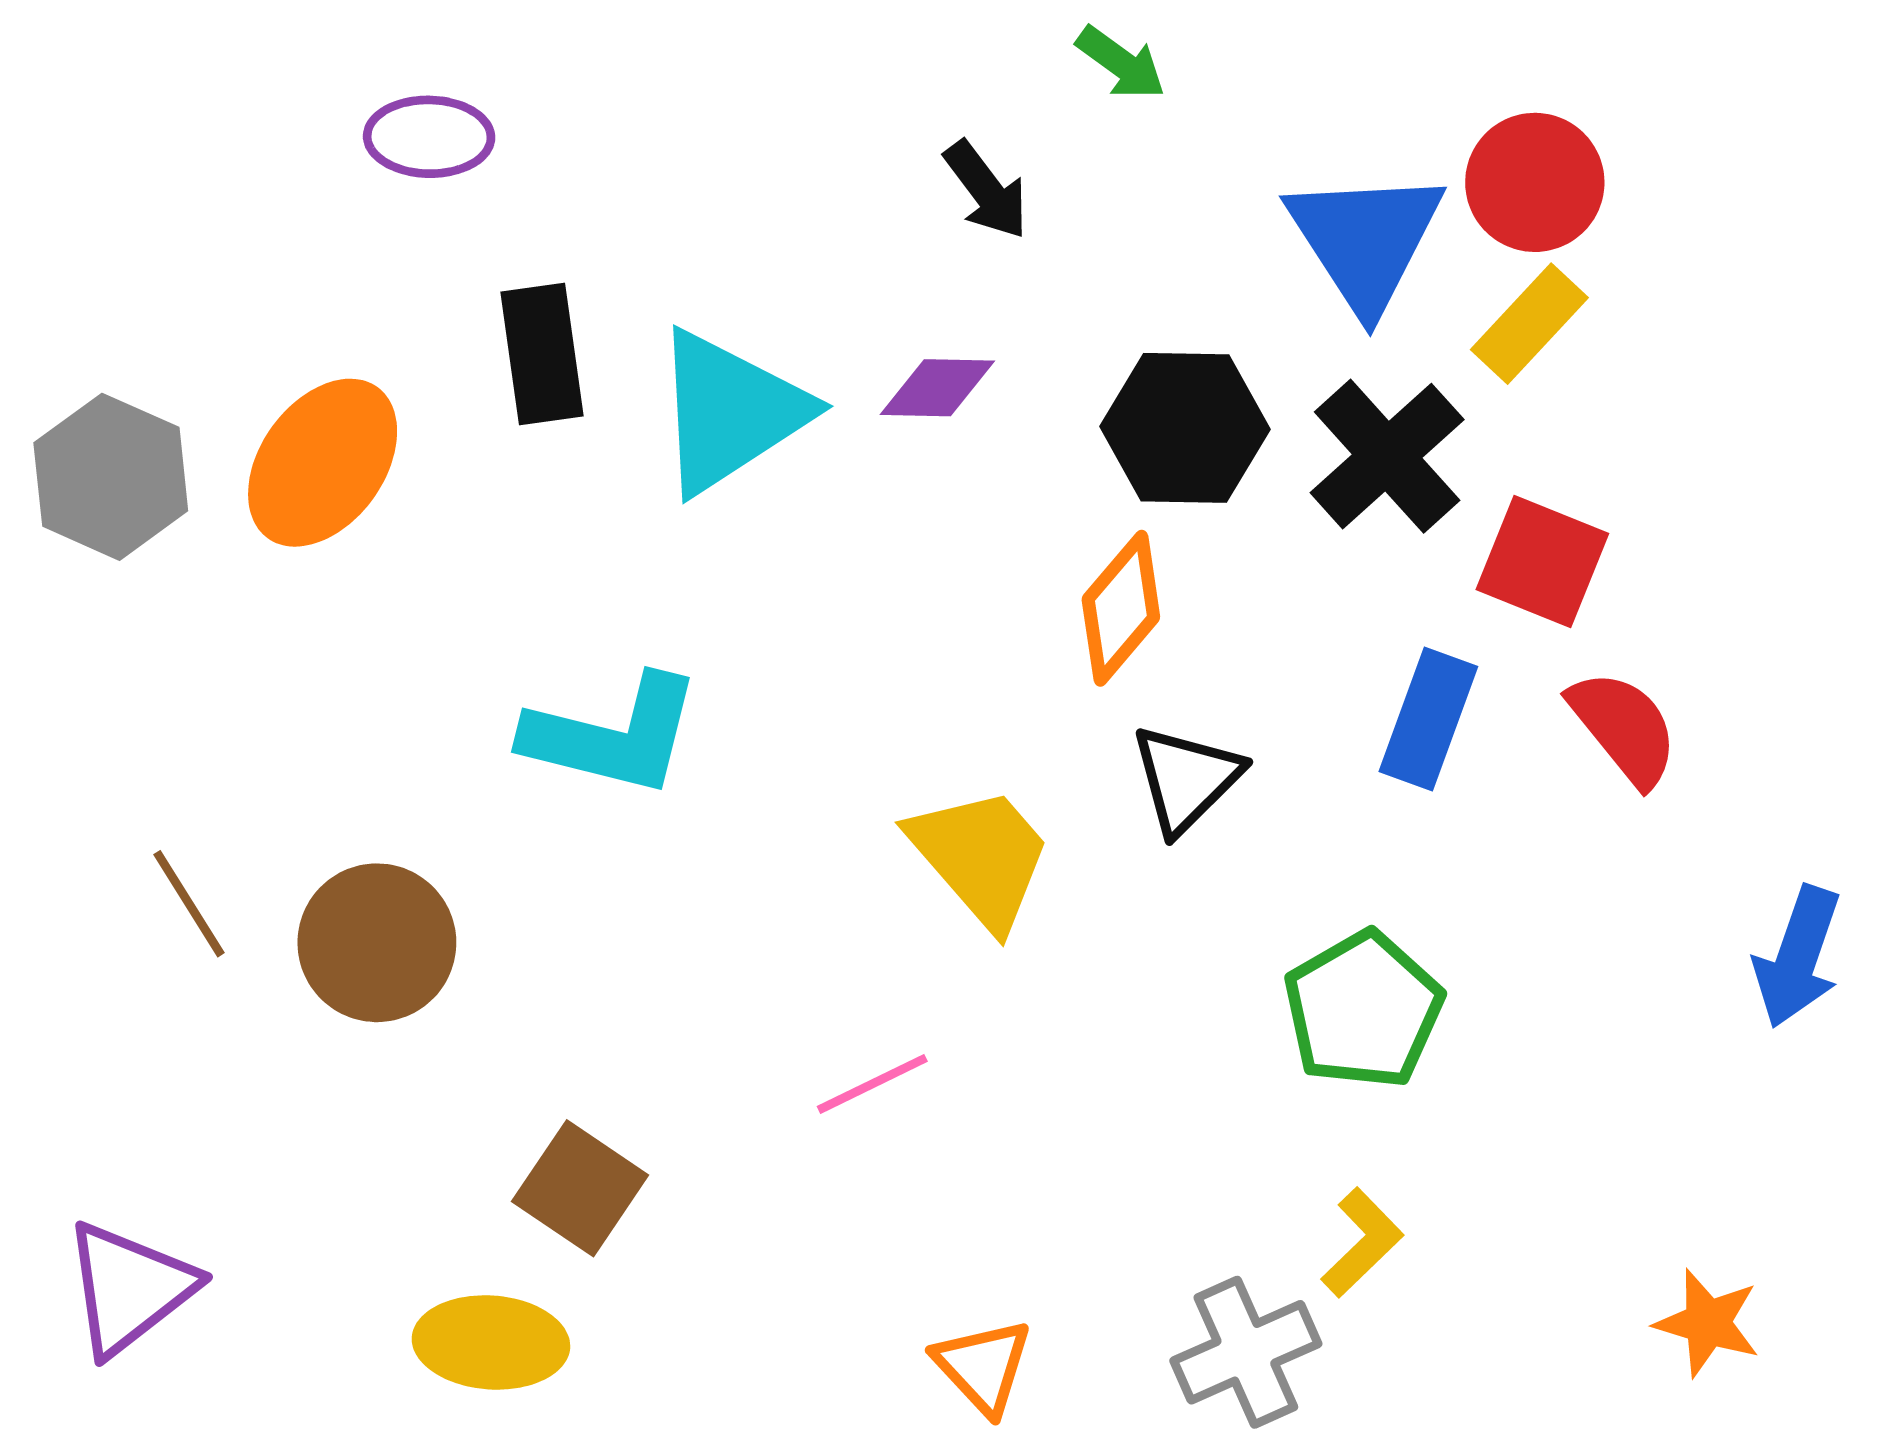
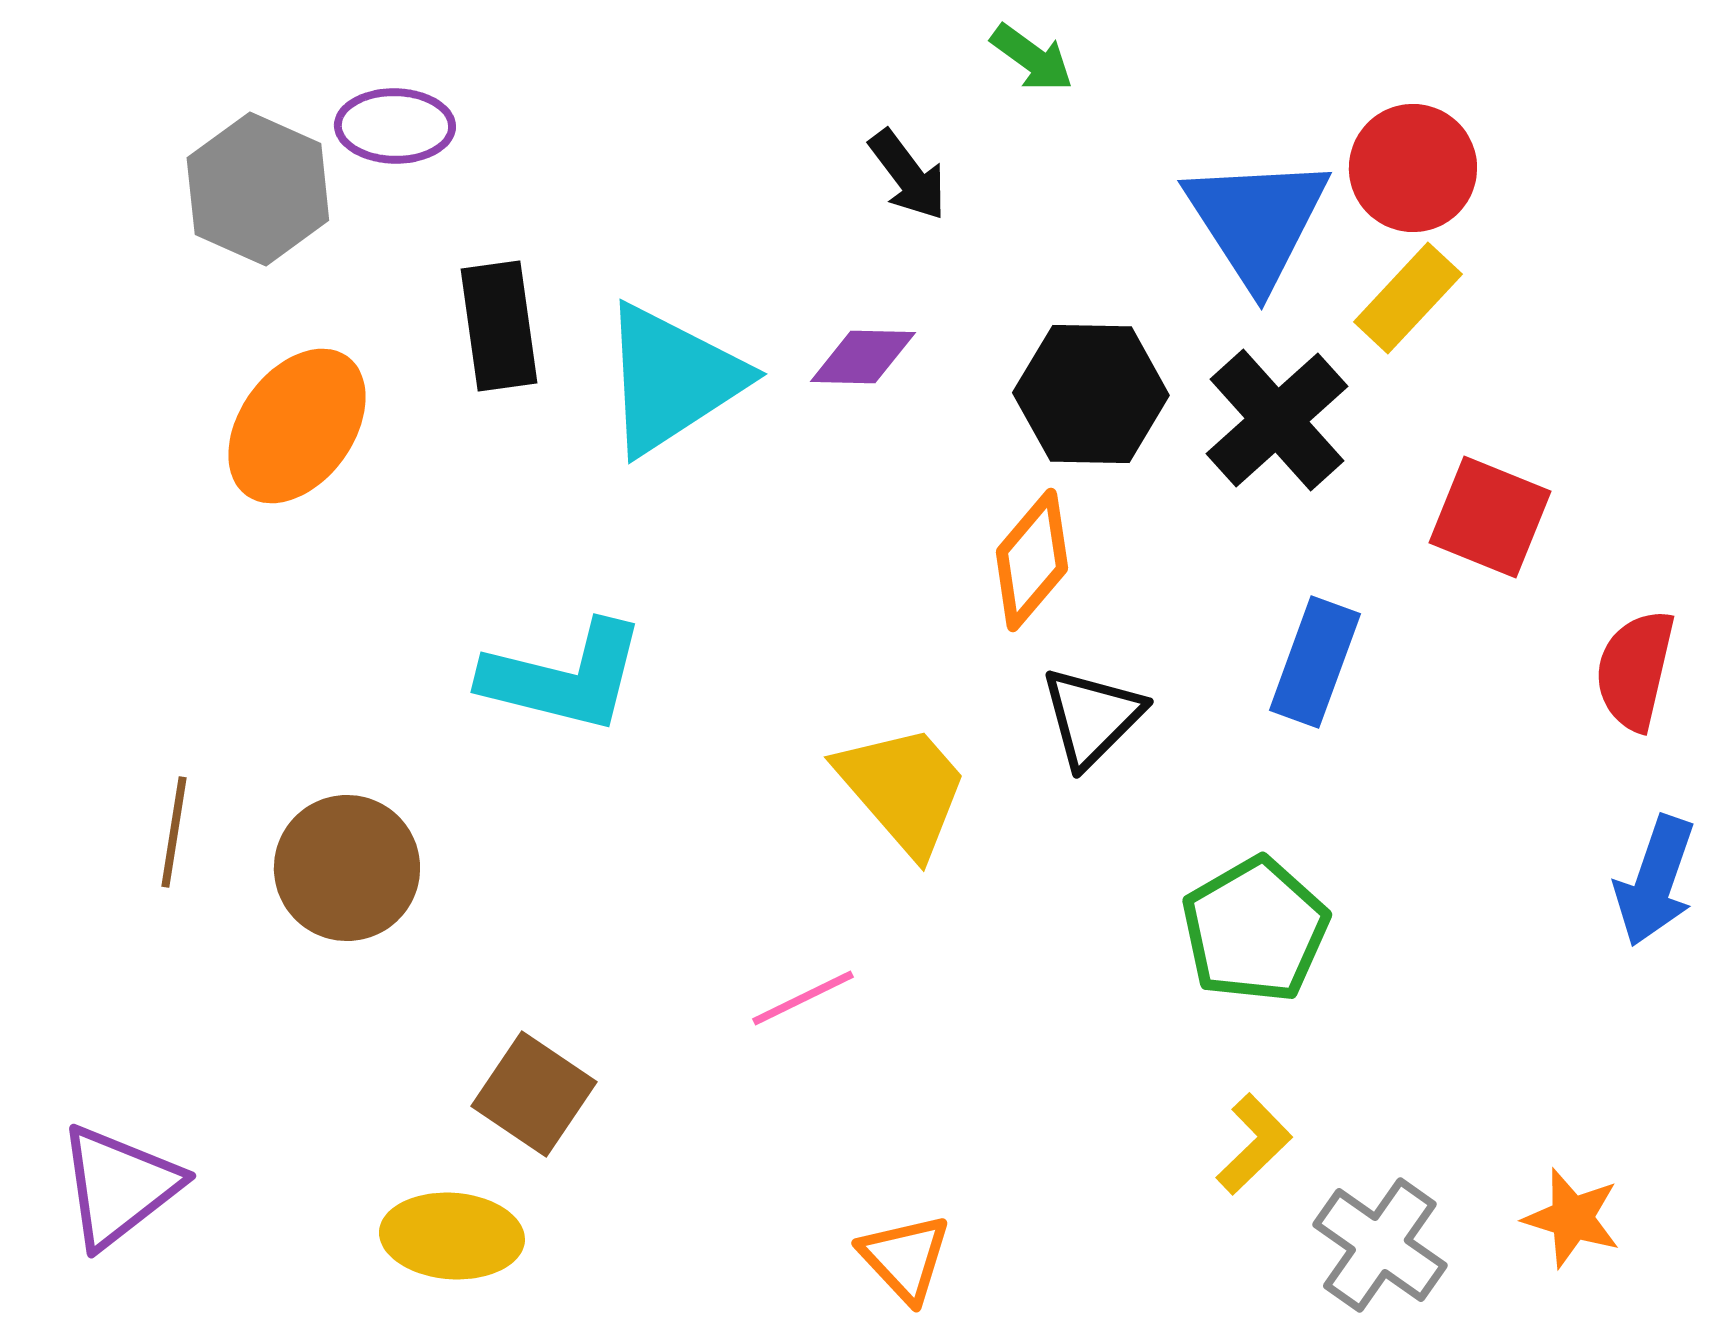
gray hexagon: (111, 477) -> (258, 189), moved
red square: (1542, 562) -> (1490, 517), moved
red semicircle: (1624, 728) -> (1635, 670), moved, turned -128
brown line: (189, 904) -> (174, 832), turned 41
gray cross: (1246, 1352) -> (1380, 1245), moved, turned -31

